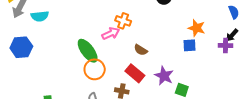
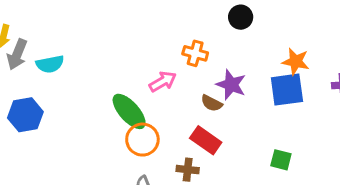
orange cross: (123, 21) -> (195, 53), moved
blue square: (189, 45) -> (287, 90), size x1.6
purple star: (164, 76) -> (231, 85), moved

